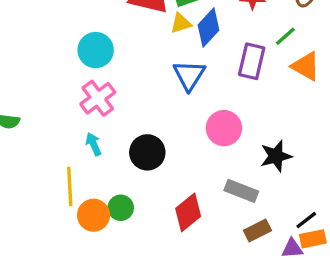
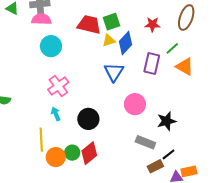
cyan circle: (96, 50) -> (51, 46), moved
red diamond: (188, 212) -> (89, 153), moved
black line: (306, 220) -> (168, 154), moved

